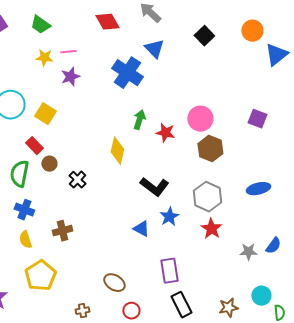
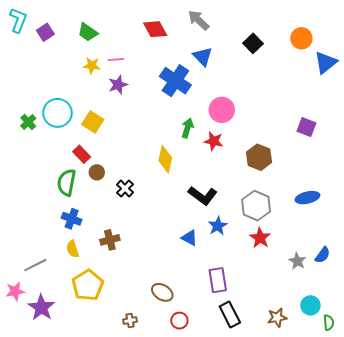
pink circle: (200, 119) -> (222, 110), moved
gray star: (248, 252) -> (297, 261), turned 30

